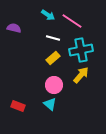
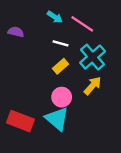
cyan cross: (81, 50) -> (93, 57), turned -30
cyan triangle: (50, 104) -> (57, 119), size x1.6
red rectangle: (18, 106) -> (20, 121), size x1.6

